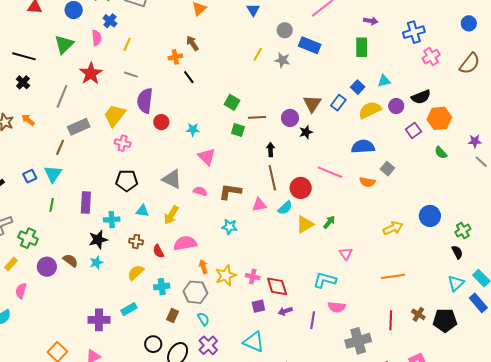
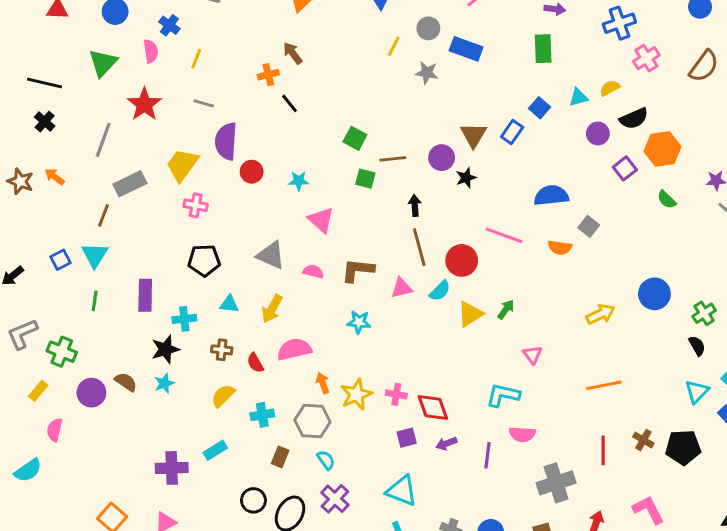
yellow line: (258, 54) -> (394, 46), moved
yellow semicircle: (370, 110) -> (610, 88), moved, size x0.6

